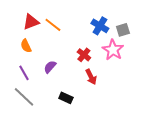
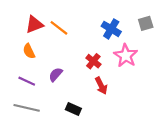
gray square: (123, 30) -> (146, 23), moved
purple line: (24, 73) -> (27, 81), turned -35
gray line: (24, 97) -> (27, 108), turned -30

